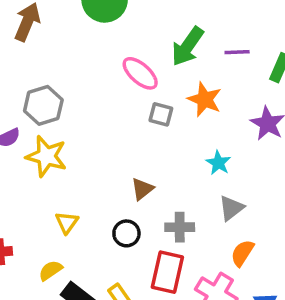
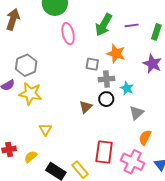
pink ellipse: (140, 73) -> (68, 34), moved, turned 40
gray cross: (180, 227) -> (106, 79), moved
black circle: (126, 233) -> (106, 99), moved
yellow semicircle: (51, 270) -> (31, 157), moved

